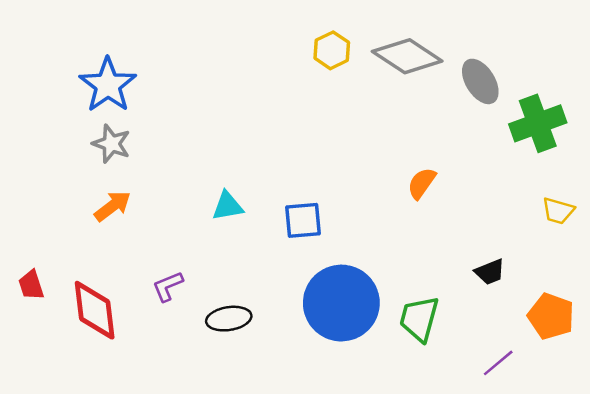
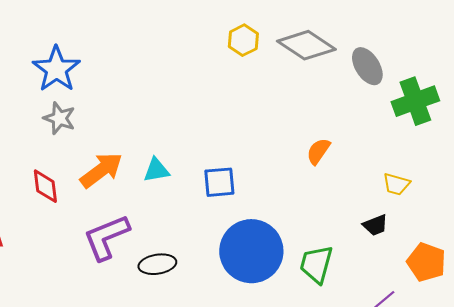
orange arrow: (113, 206) -> (101, 170), moved, size x1.4
yellow trapezoid: (558, 211) -> (396, 184), moved
purple L-shape: (168, 286) -> (106, 237), size x1.8
red diamond: (95, 310) -> (45, 186), moved, size x0.7

